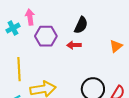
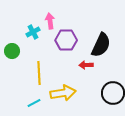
black semicircle: (81, 25) -> (101, 45), moved, size x1.4
red arrow: (74, 45) -> (86, 65), moved

